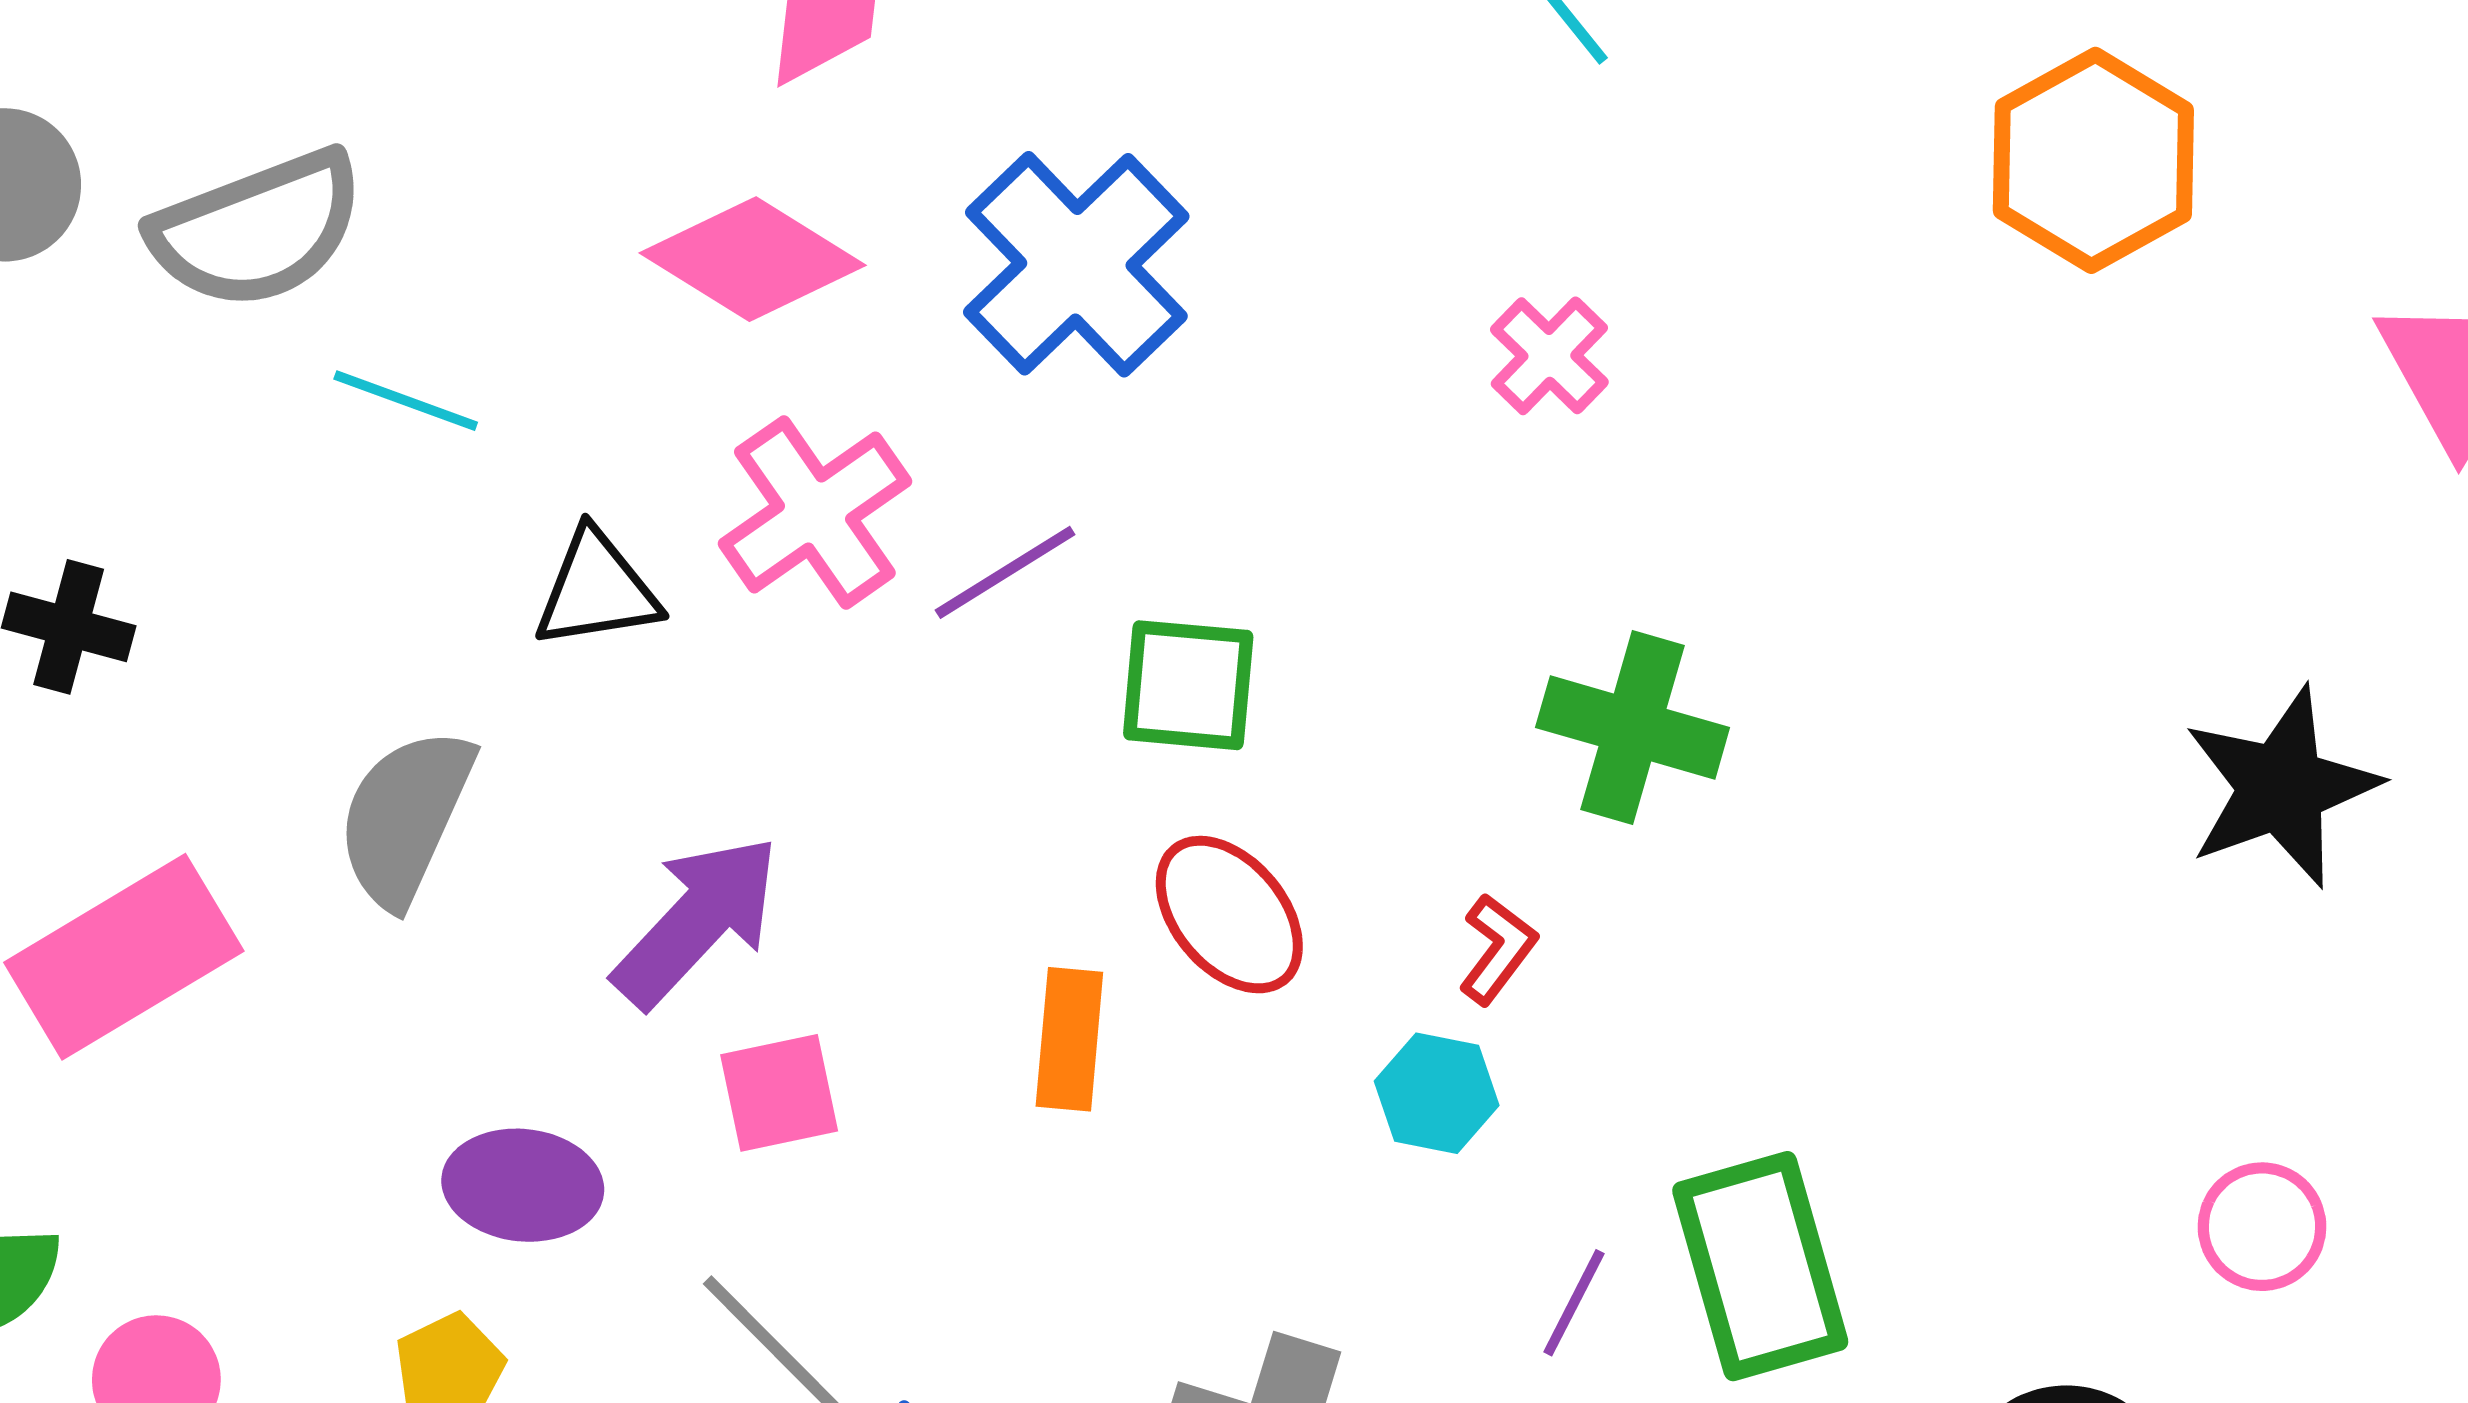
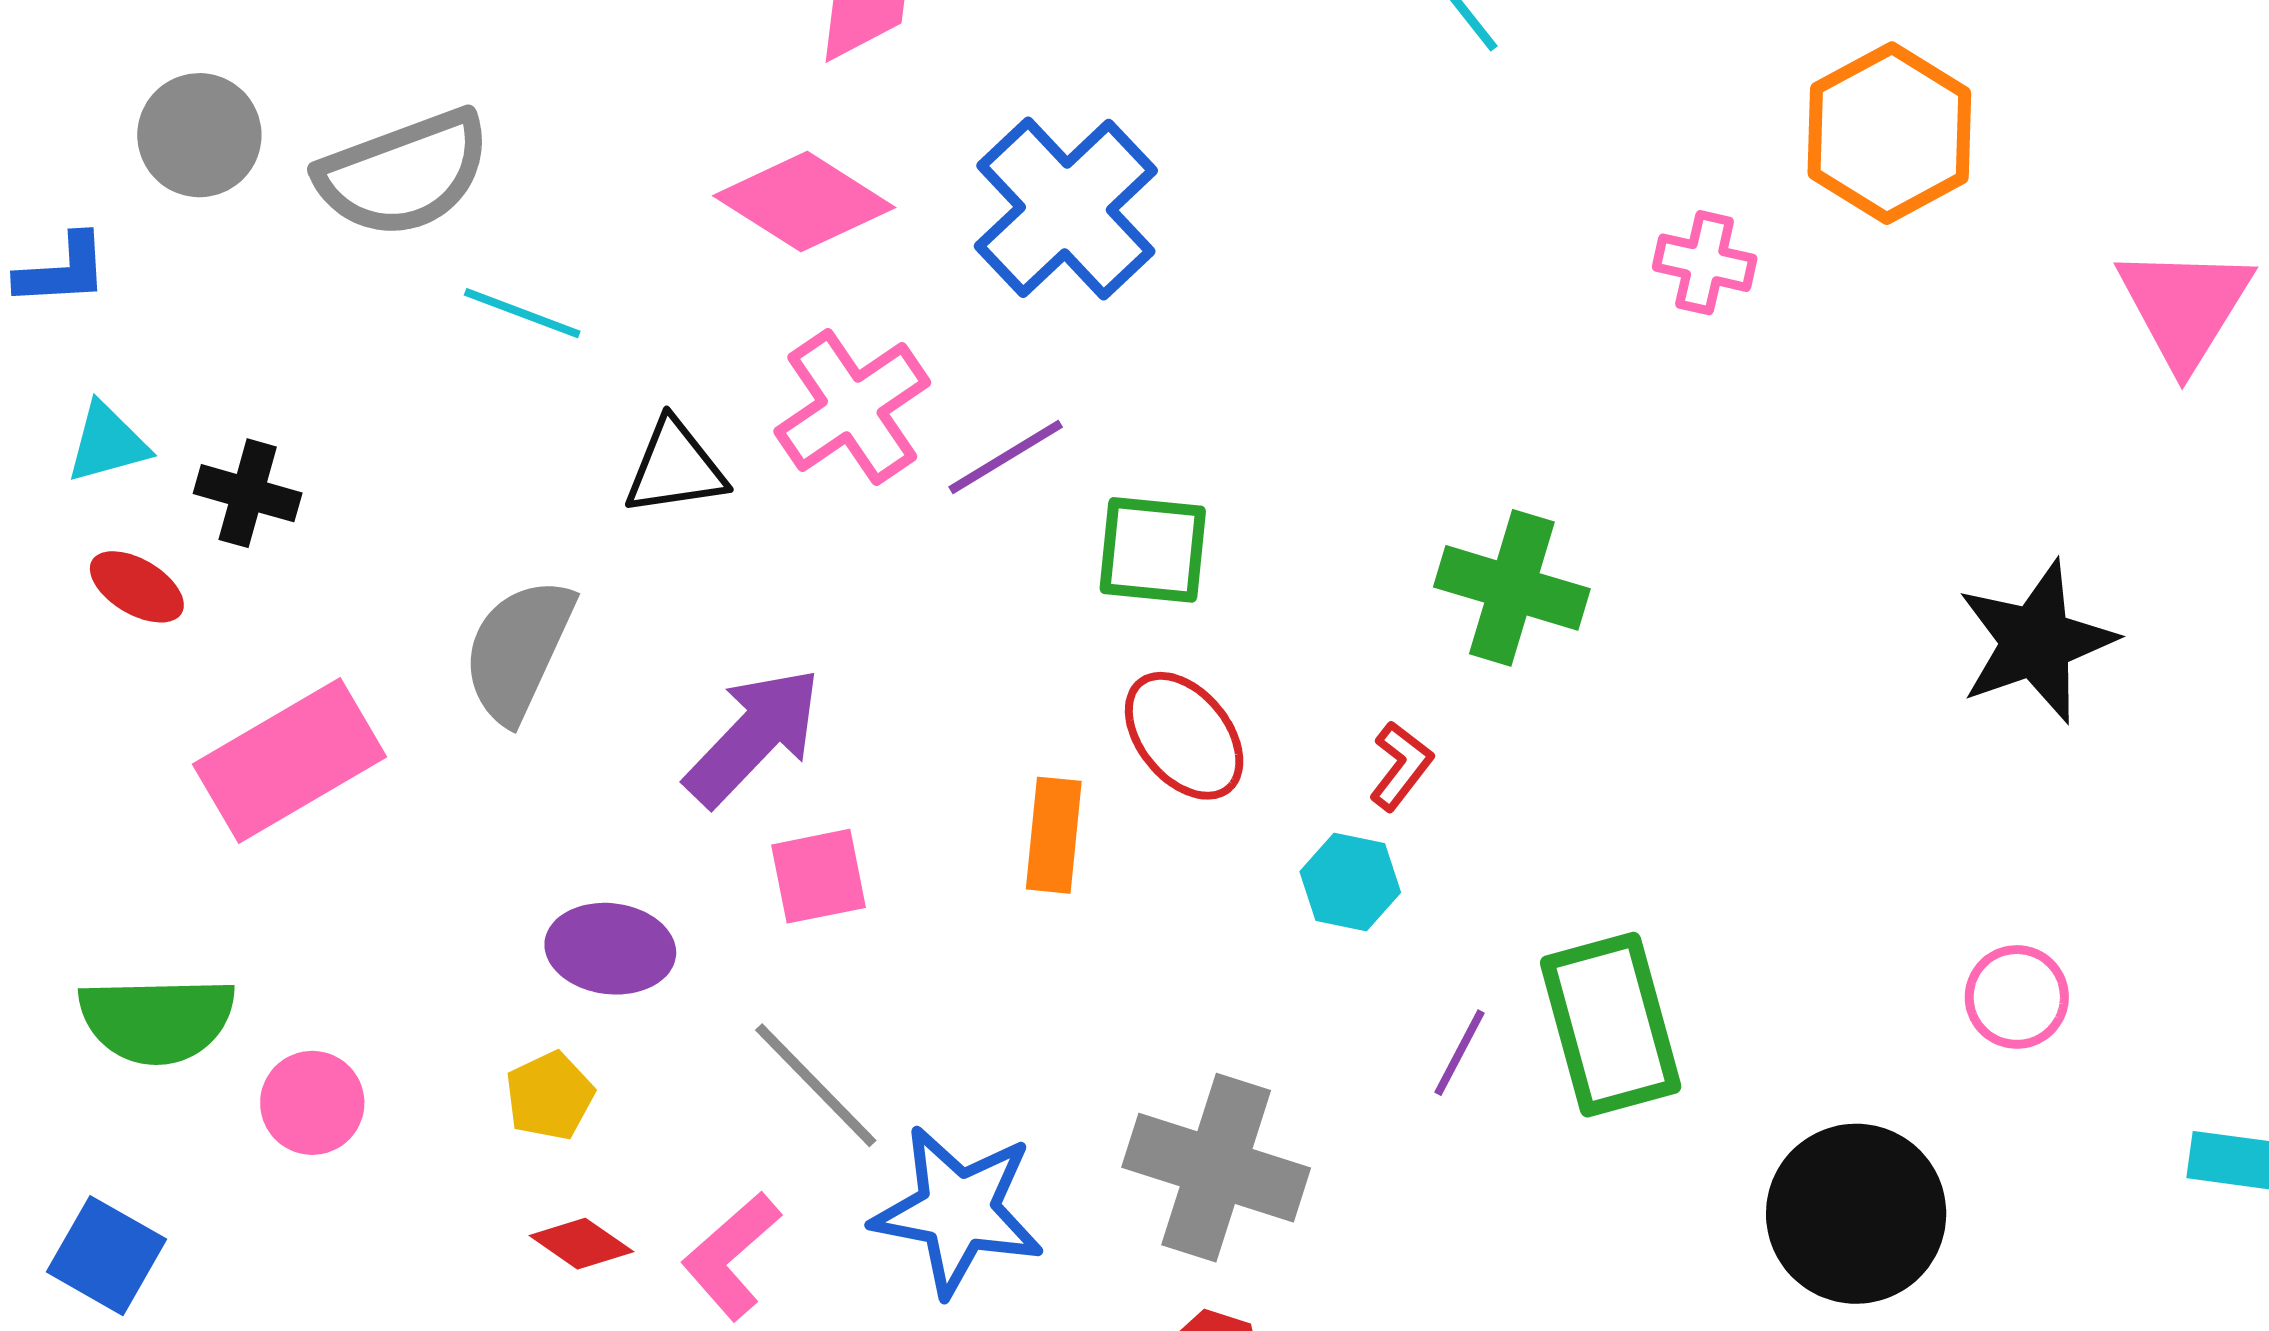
pink cross: (1549, 356) -> (1705, 263), moved, turned -32

